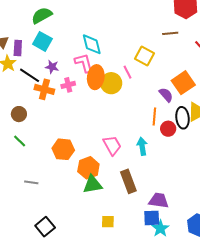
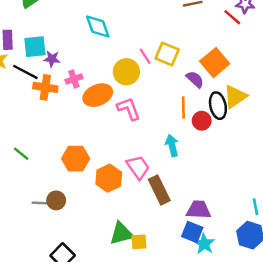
cyan square: (42, 41) -> (35, 47), moved, turned -30
yellow square: (145, 56) -> (167, 54), moved
pink L-shape: (84, 63) -> (129, 109), moved
orange ellipse: (96, 77) -> (98, 95), moved, turned 65
brown circle: (19, 114) -> (56, 200), moved
pink trapezoid: (112, 145) -> (138, 167), moved
green triangle: (93, 185) -> (121, 233), moved
blue square: (152, 218) -> (192, 232), turned 30

